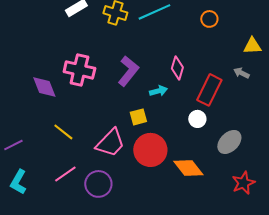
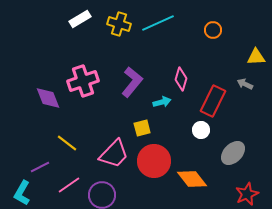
pink cross: (79, 70) -> (83, 81), turned -32
purple line: (13, 145) -> (40, 167), moved

